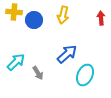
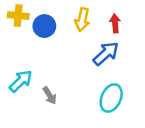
red arrow: (101, 18) -> (115, 23), moved
blue arrow: (67, 54) -> (106, 54), moved

